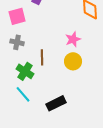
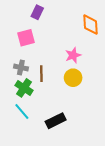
pink square: (17, 16) -> (26, 38), moved
gray cross: (17, 42) -> (21, 68), moved

